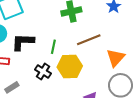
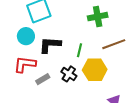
gray rectangle: (12, 87) -> (43, 79), moved

